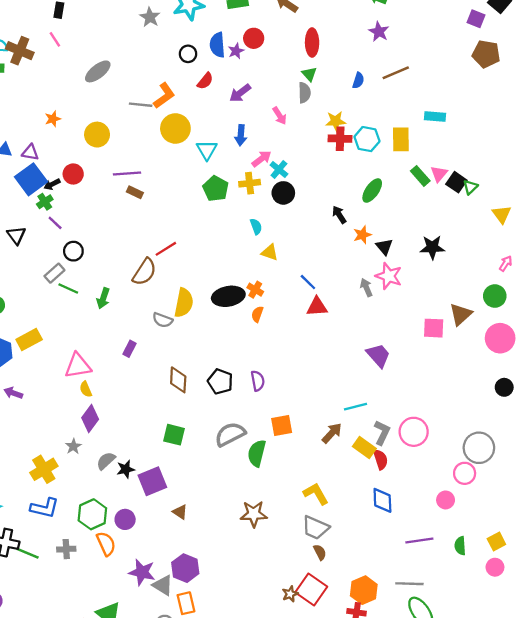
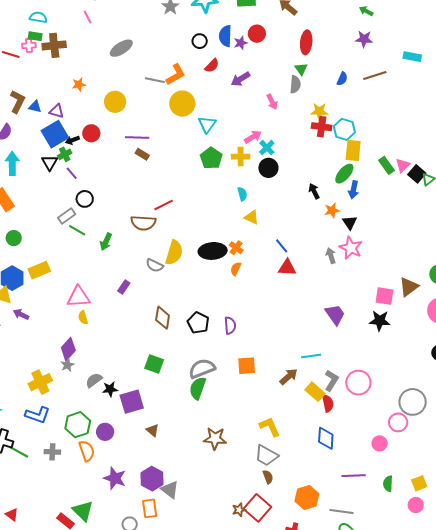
purple star: (379, 32) -> (364, 39), turned -30
brown cross: (20, 51) -> (54, 45), moved, turned -35
cyan rectangle: (435, 116) -> (412, 57), moved
blue arrow: (241, 135) -> (354, 190), moved
yellow rectangle: (401, 139) -> (353, 150), moved
black triangle: (16, 235) -> (50, 163), moved
black star: (432, 247) -> (380, 321), moved
brown semicircle: (144, 272) -> (143, 223), turned 55
purple diamond: (90, 418) -> (68, 349), moved
green semicircle: (257, 453) -> (198, 388), moved
gray triangle: (163, 585) -> (170, 490), moved
orange hexagon: (364, 590) -> (307, 497), moved

